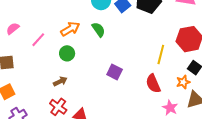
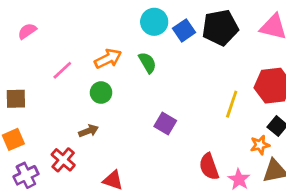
pink semicircle: (13, 29) -> (27, 31), moved
red semicircle: (153, 84) -> (209, 167), moved
red cross: (58, 107) -> (63, 160), moved

